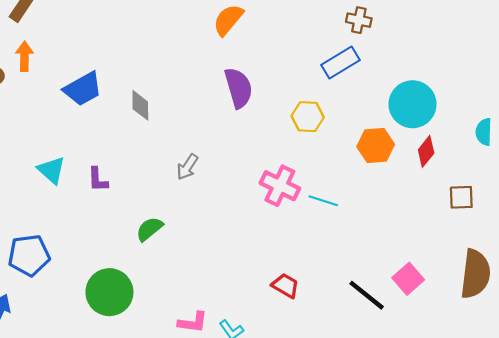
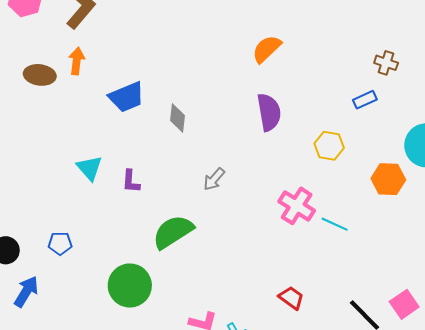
blue rectangle: (341, 63) -> (365, 100), size x0.7
green semicircle: (149, 229) -> (173, 232), size x1.6
blue pentagon: (29, 255) -> (60, 243), size x0.6

